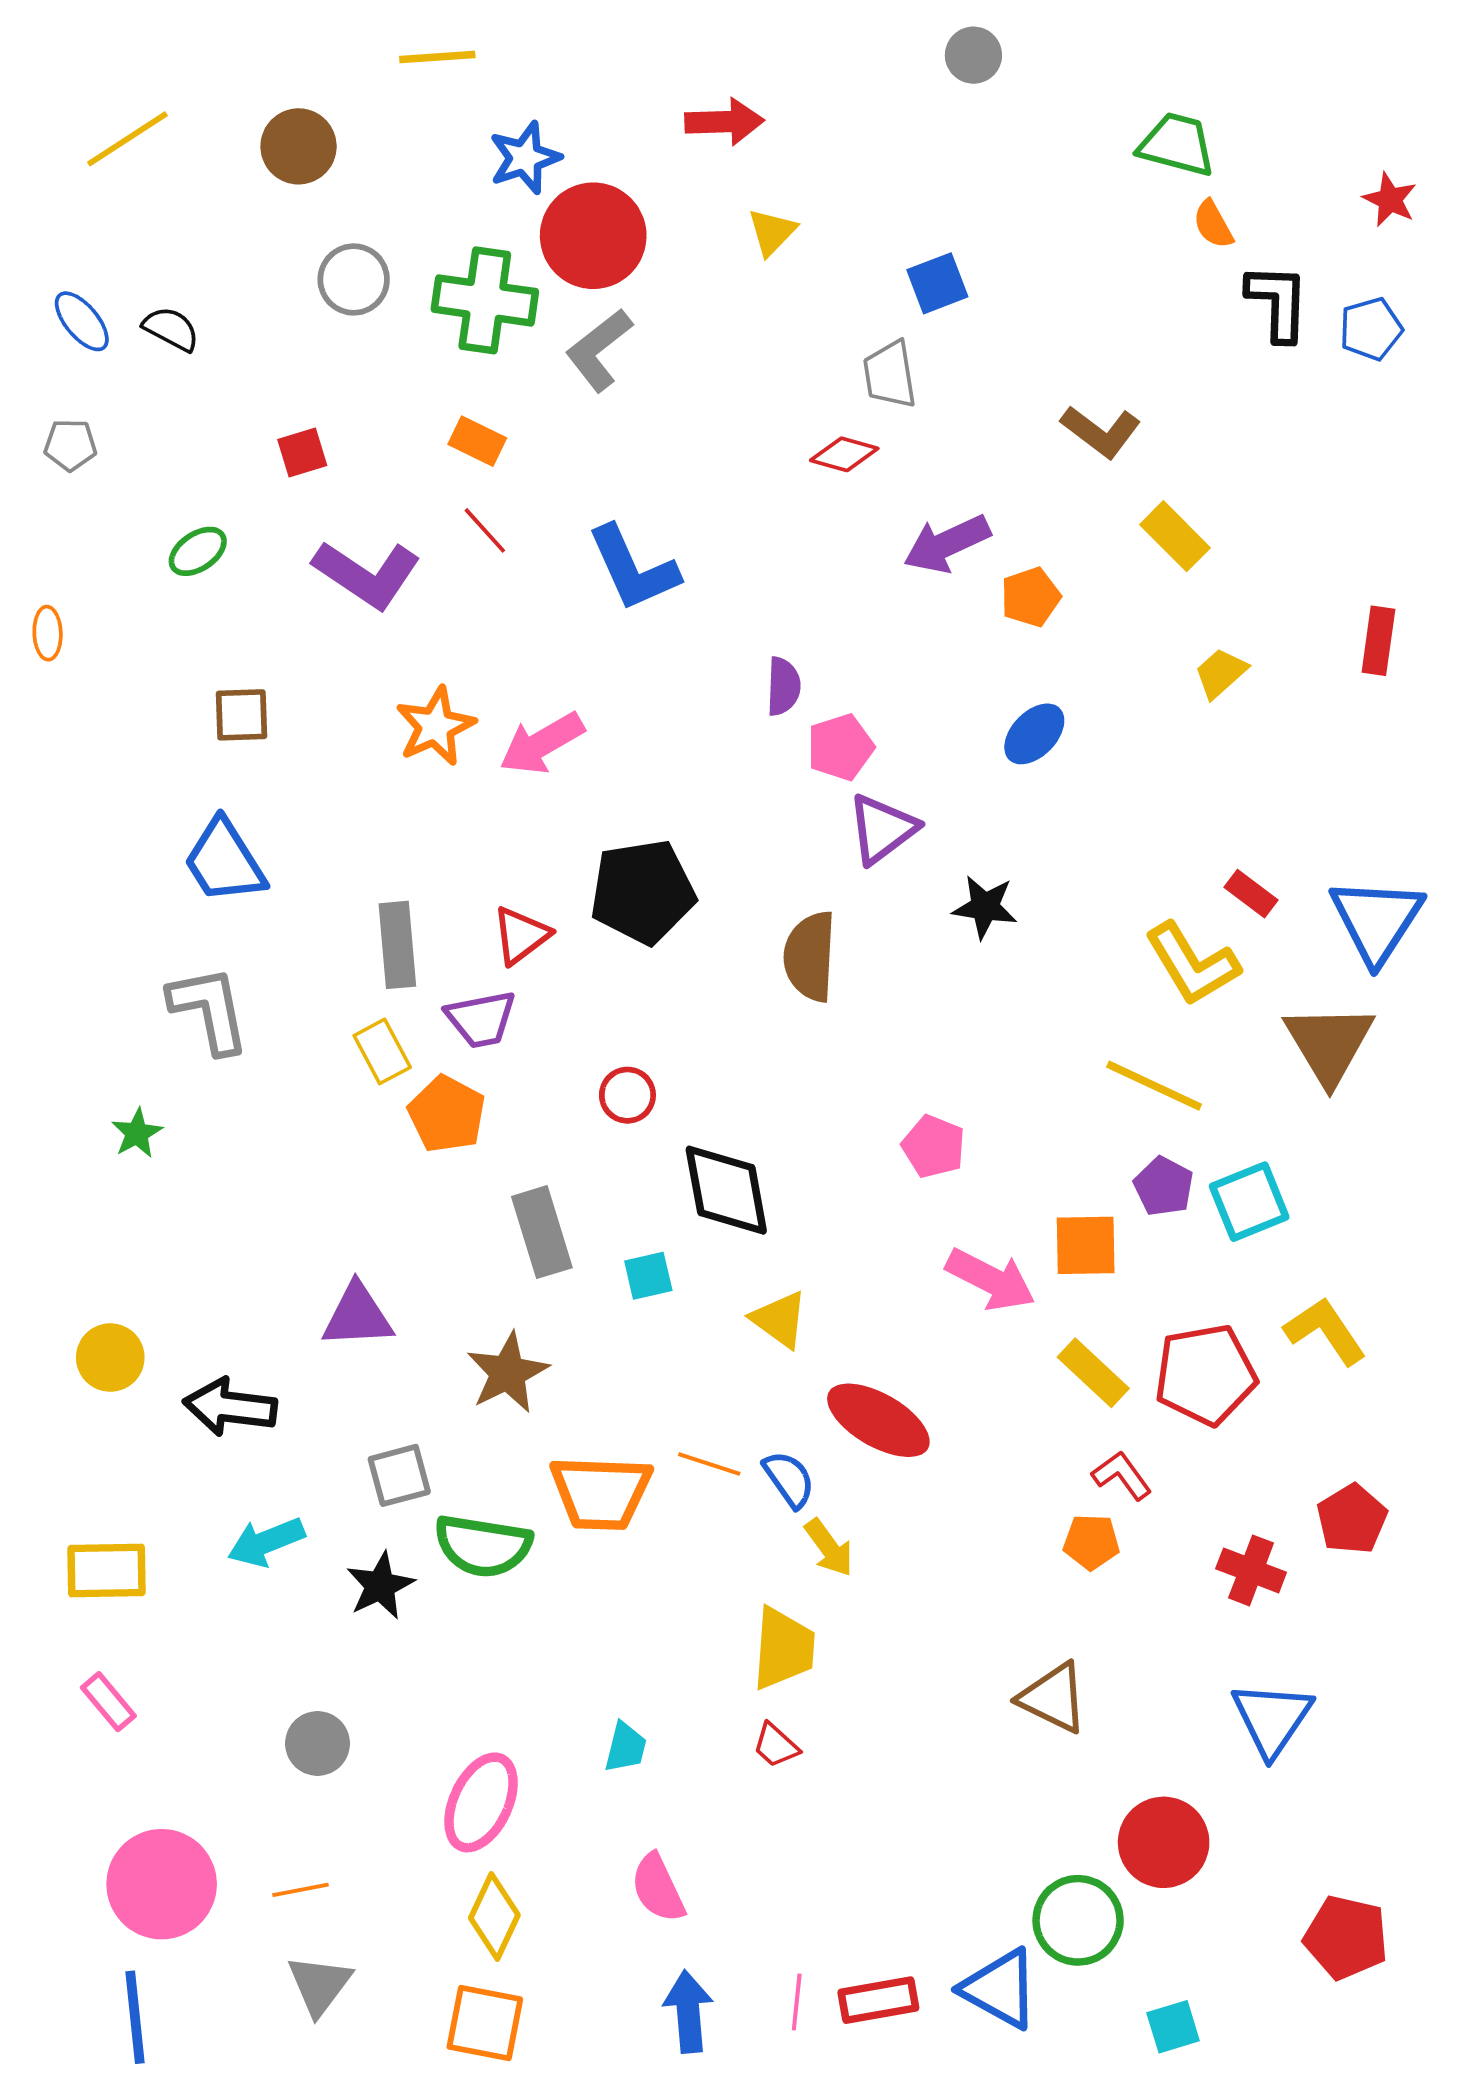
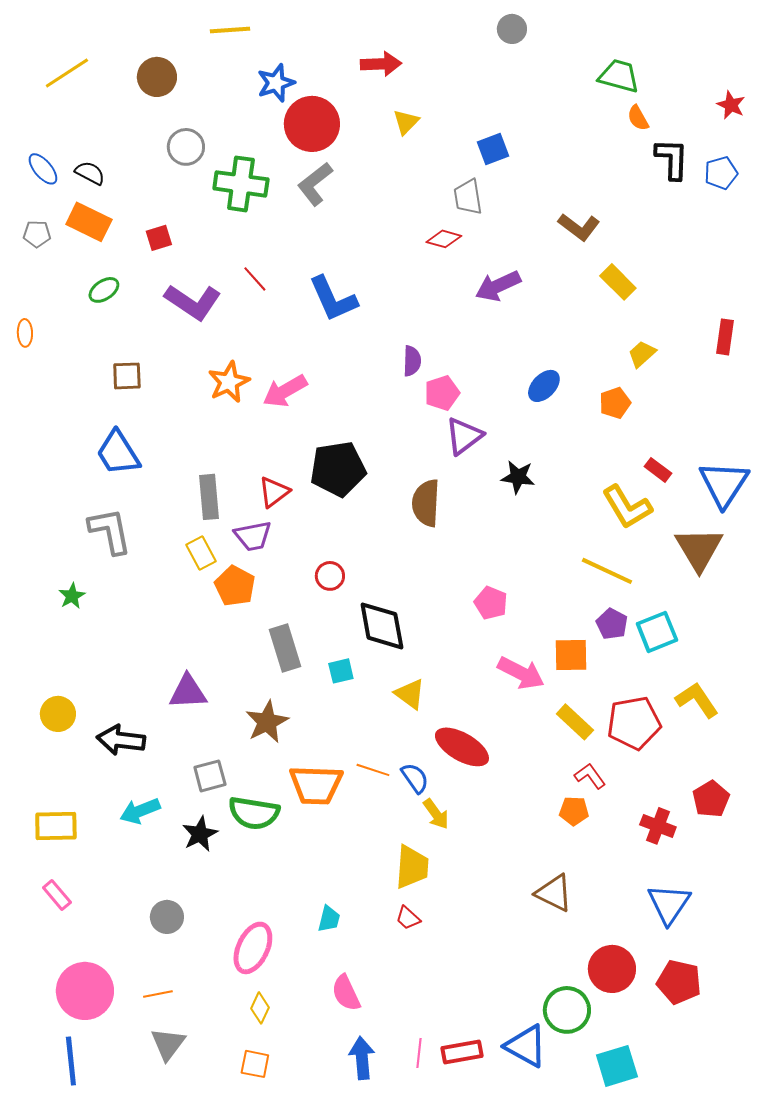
green cross: (485, 300) -> (241, 184), moved
orange rectangle: (477, 441) -> (89, 222), moved, size x1.5
orange pentagon: (1031, 597) -> (615, 403), moved
yellow diamond: (494, 1917) -> (260, 1008), size x0.7
red pentagon: (1346, 1937) -> (679, 982), moved
orange square: (485, 2023) -> (255, 1064), size x0.7
cyan square: (1173, 2027) -> (617, 1066), size x1.5

